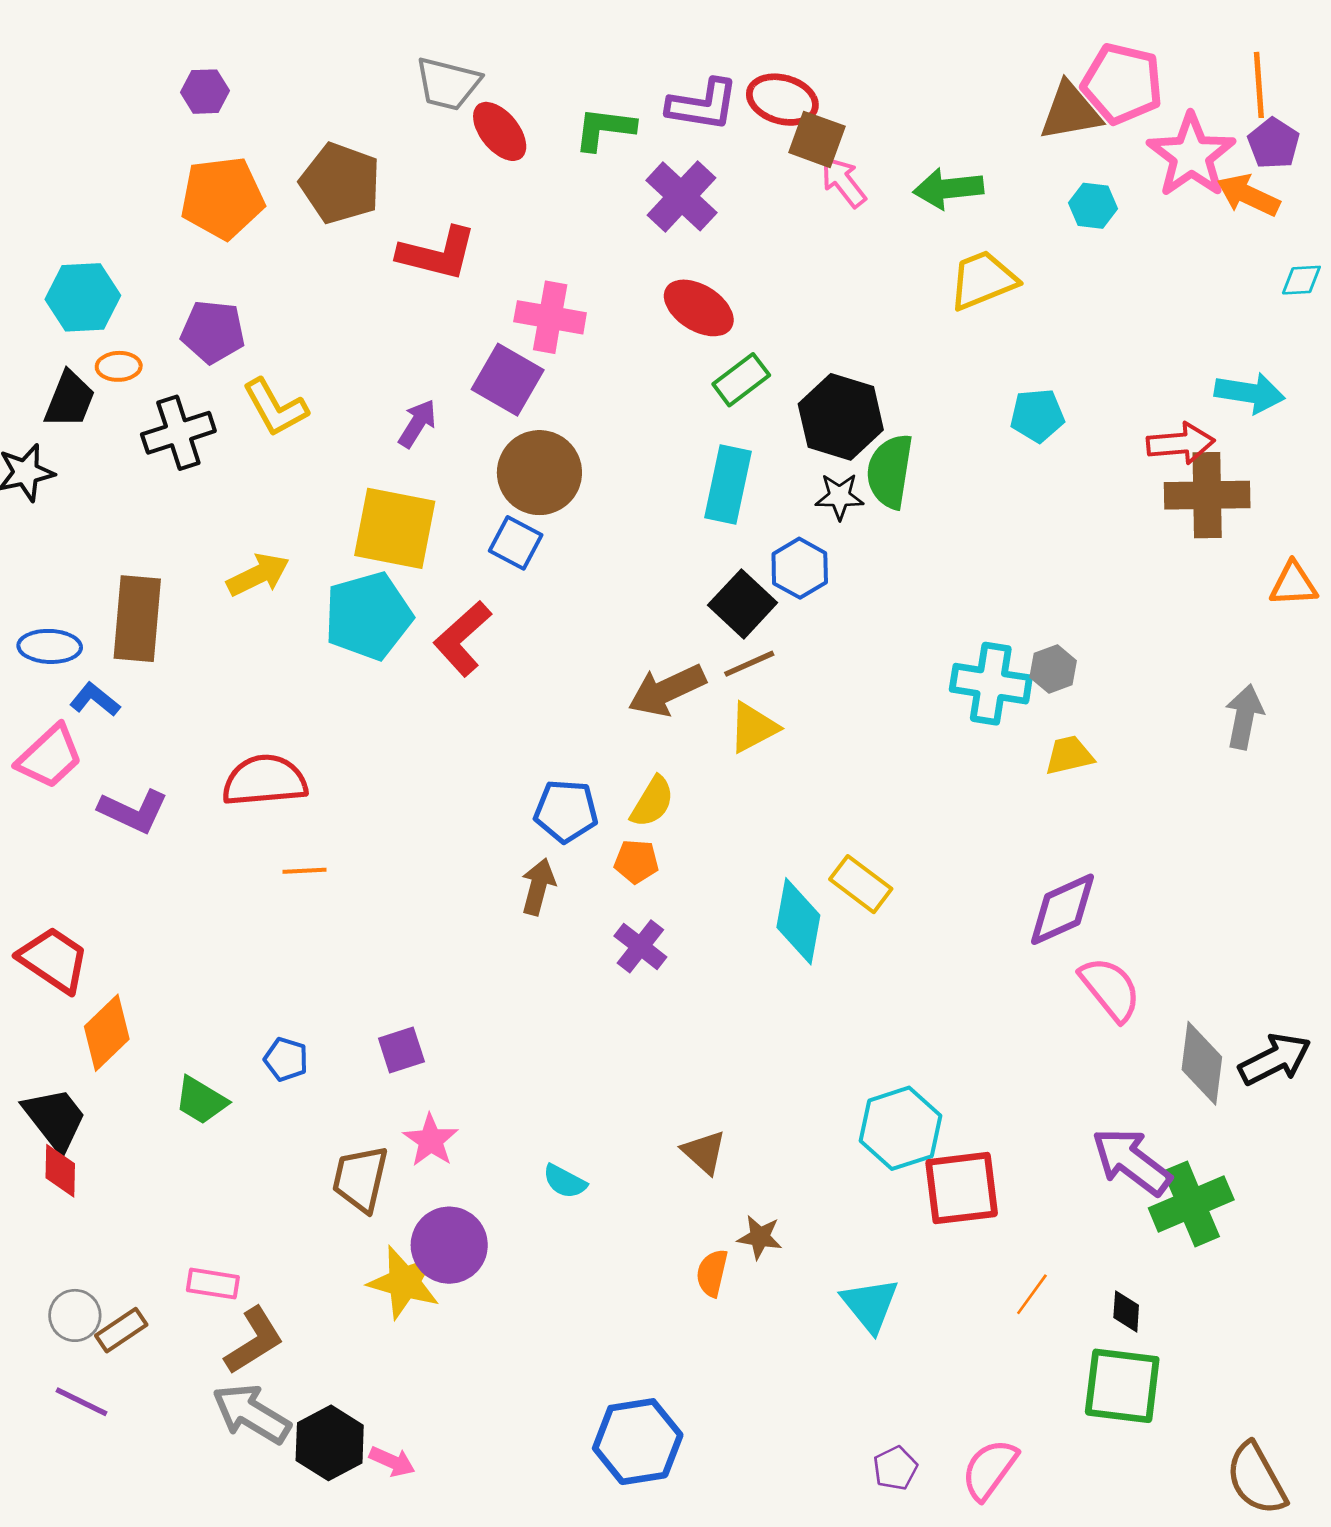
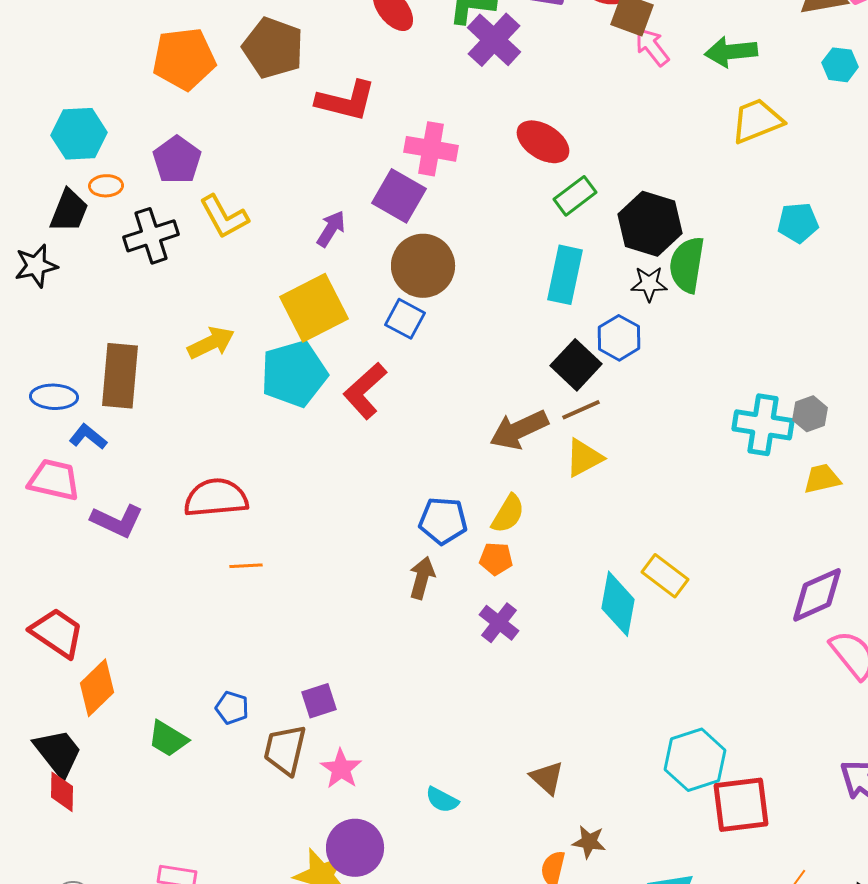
purple cross: (681, 196) -> (494, 40), moved
purple pentagon: (213, 332) -> (177, 160), turned 30
yellow square: (395, 528) -> (314, 308), turned -38
pink trapezoid: (50, 757) -> (54, 480), turned -124
brown trapezoid: (360, 1179) -> (285, 750), moved

